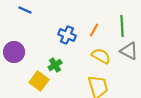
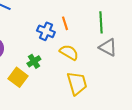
orange line: (94, 30) -> (65, 23), moved, turned -48
yellow semicircle: (101, 56) -> (69, 52), moved

